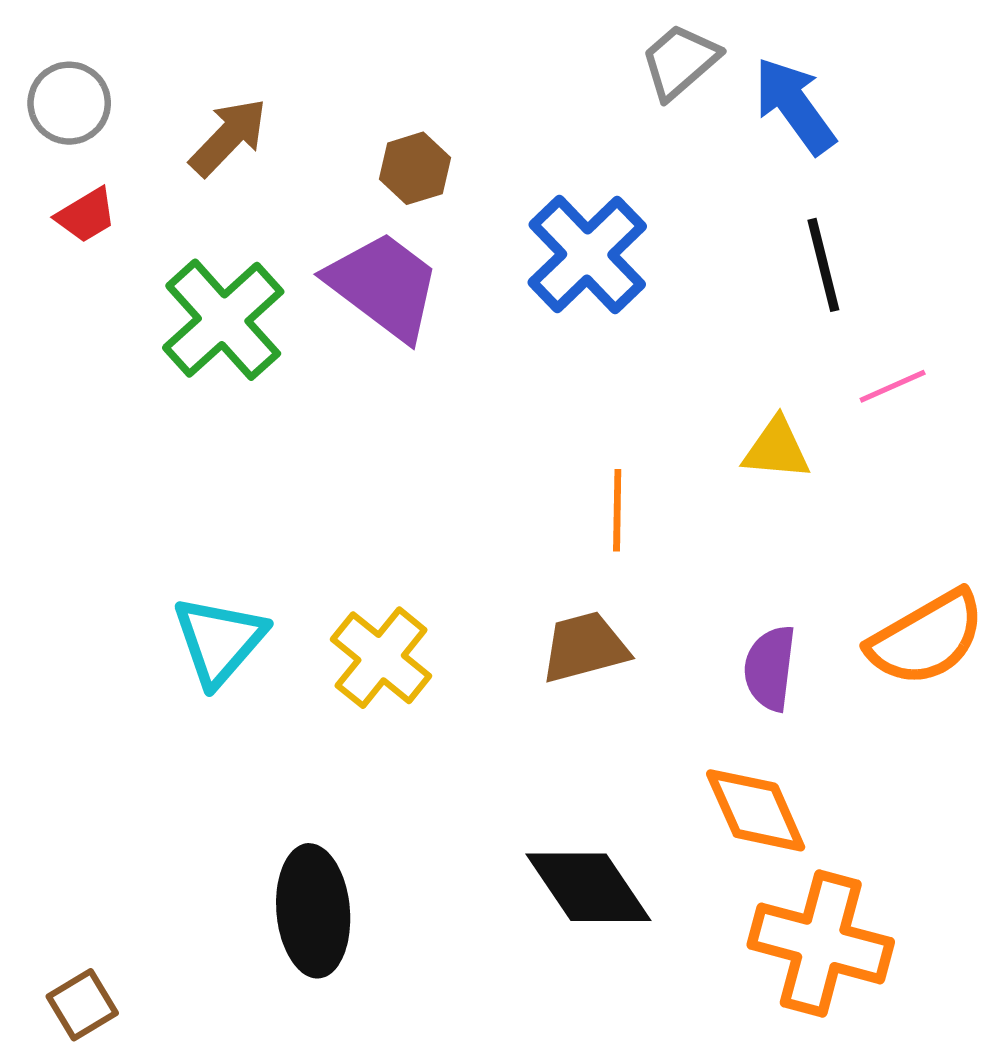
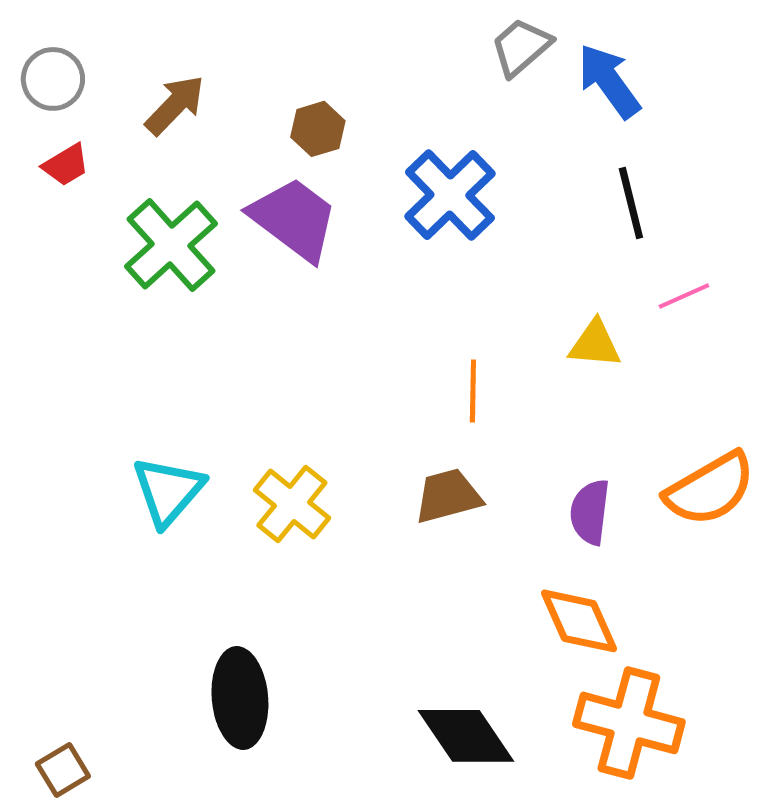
black diamond: (589, 887) -> (466, 736), moved

